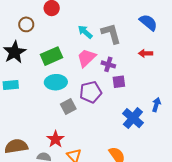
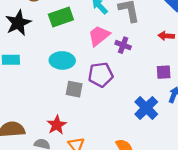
green rectangle: (51, 56) -> (61, 17), moved
purple square: (119, 82) -> (164, 72), moved
gray square: (68, 106) -> (74, 89), turned 35

